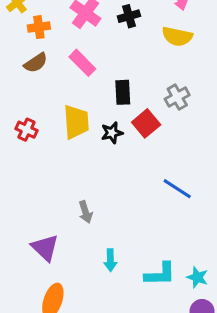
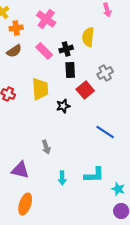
black cross: (129, 16) -> (66, 49), moved
yellow semicircle: (177, 36) -> (88, 37), moved, turned 84
black star: (112, 133) -> (63, 106), moved
purple triangle: (45, 248) -> (20, 170), turned -30
cyan L-shape: (160, 274) -> (94, 175), moved

